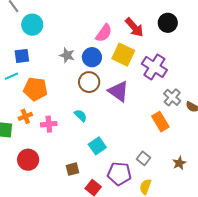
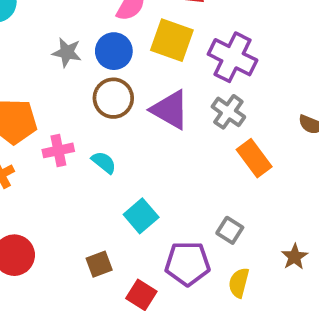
gray cross: (172, 97) -> (228, 112), moved
pink cross: (49, 124) -> (58, 150), moved
brown star: (179, 163) -> (295, 257), moved

